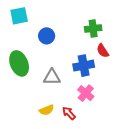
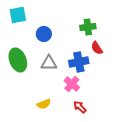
gray triangle: (52, 77) -> (49, 63), moved
pink cross: (86, 93) -> (72, 84), moved
red arrow: (69, 113) -> (80, 107), moved

